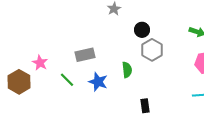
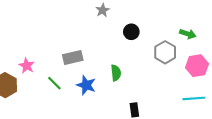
gray hexagon: (152, 50) -> (165, 52), moved

